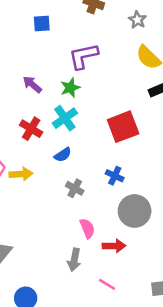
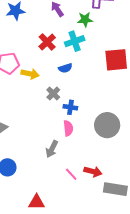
blue cross: (115, 176) -> (70, 107), moved, turned -32
gray cross: (75, 188) -> (53, 94), moved
red arrow: (114, 246) -> (93, 172), moved

